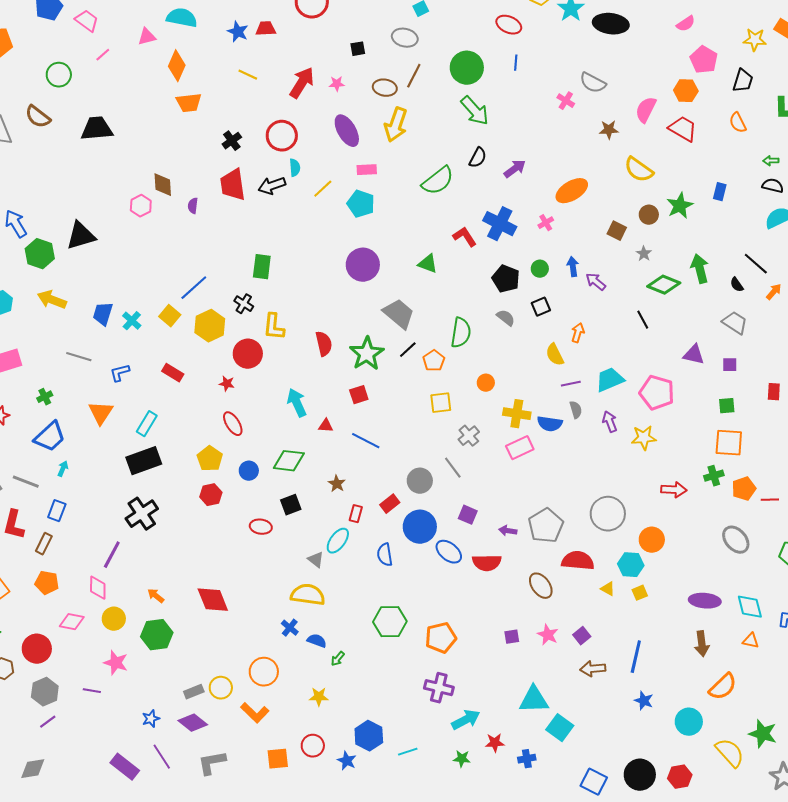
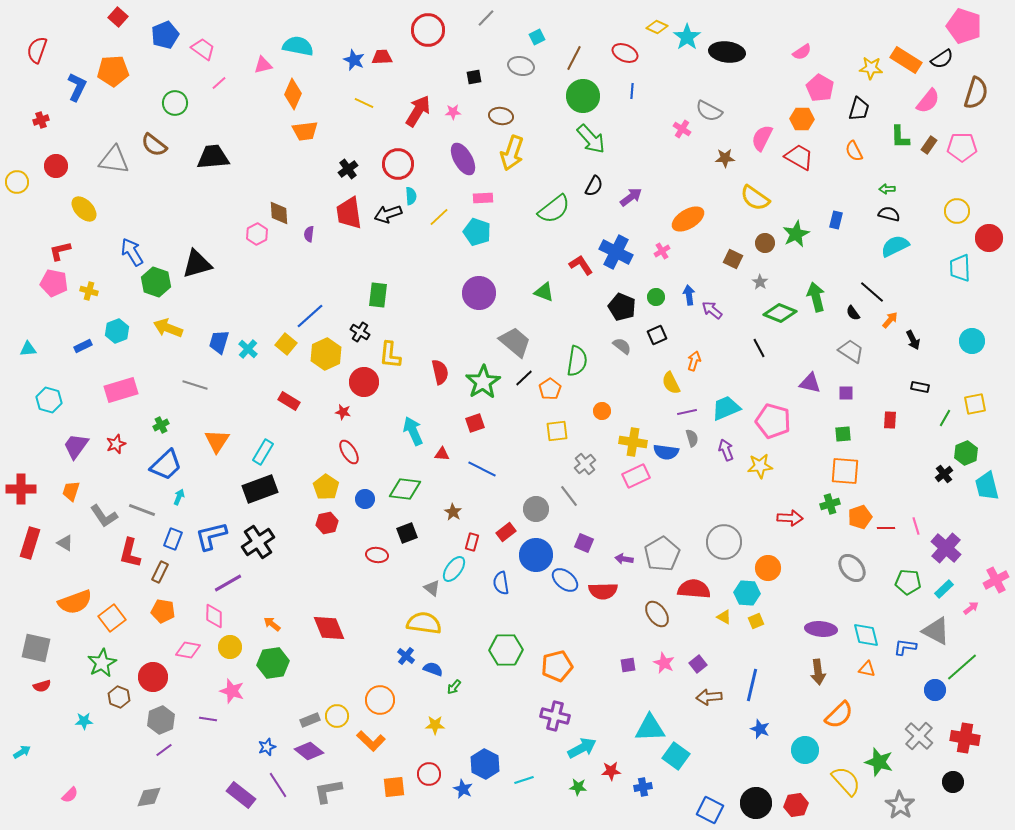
brown line: (414, 76) -> (574, 58), moved
blue L-shape: (120, 373) -> (211, 536), moved, size x1.6
purple line: (112, 555) -> (228, 583), turned 32

